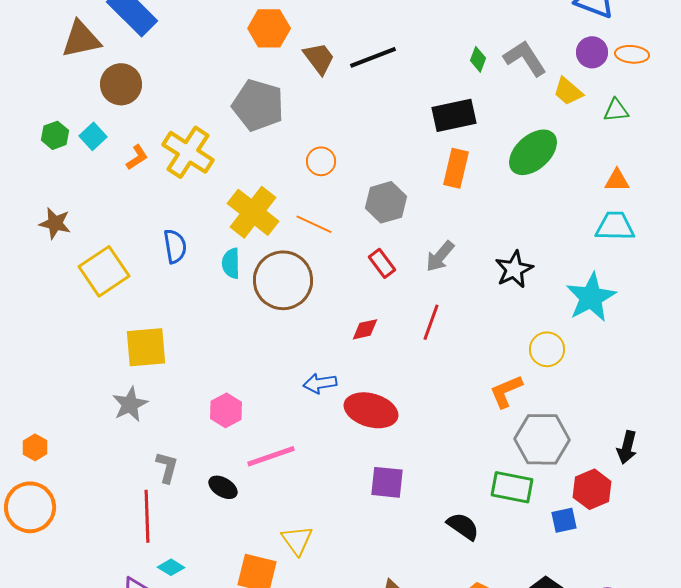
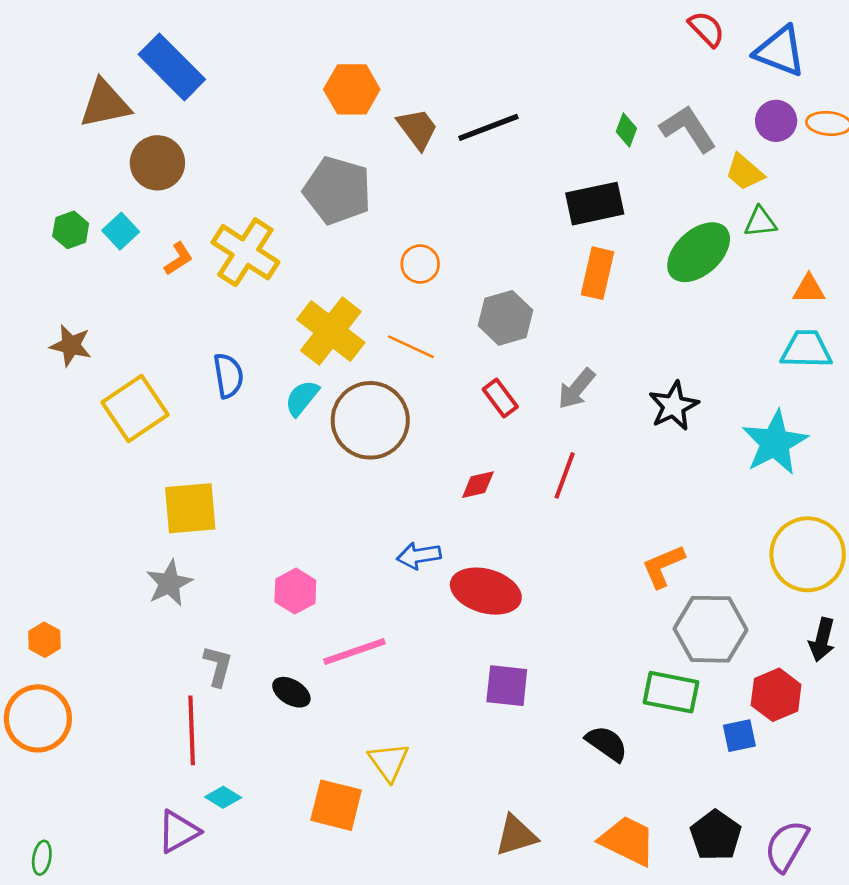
green triangle: (616, 110) -> (760, 222), moved
cyan semicircle: (231, 263) -> (302, 398), turned 40
yellow circle: (547, 349) -> (808, 554), moved, size x1.6

